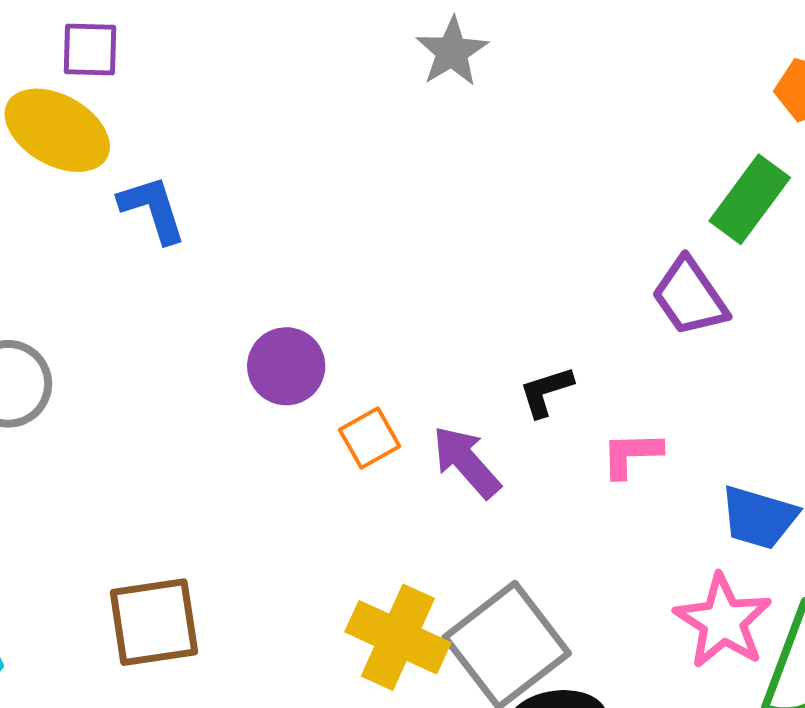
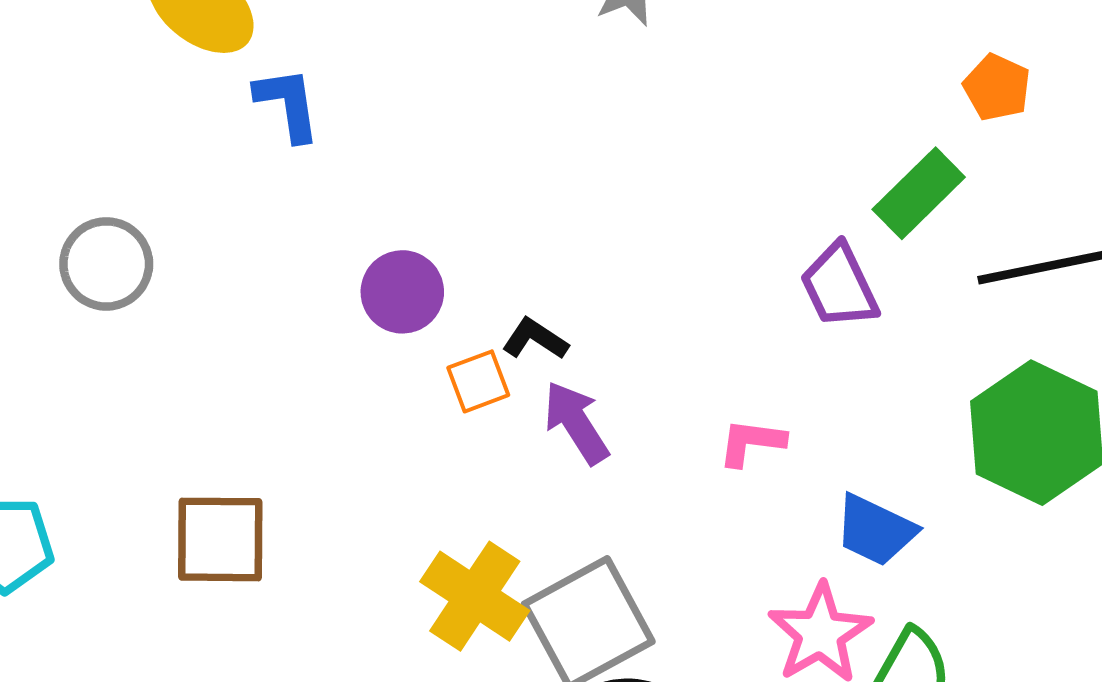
black L-shape: (546, 392) -> (535, 339), moved, turned 42

